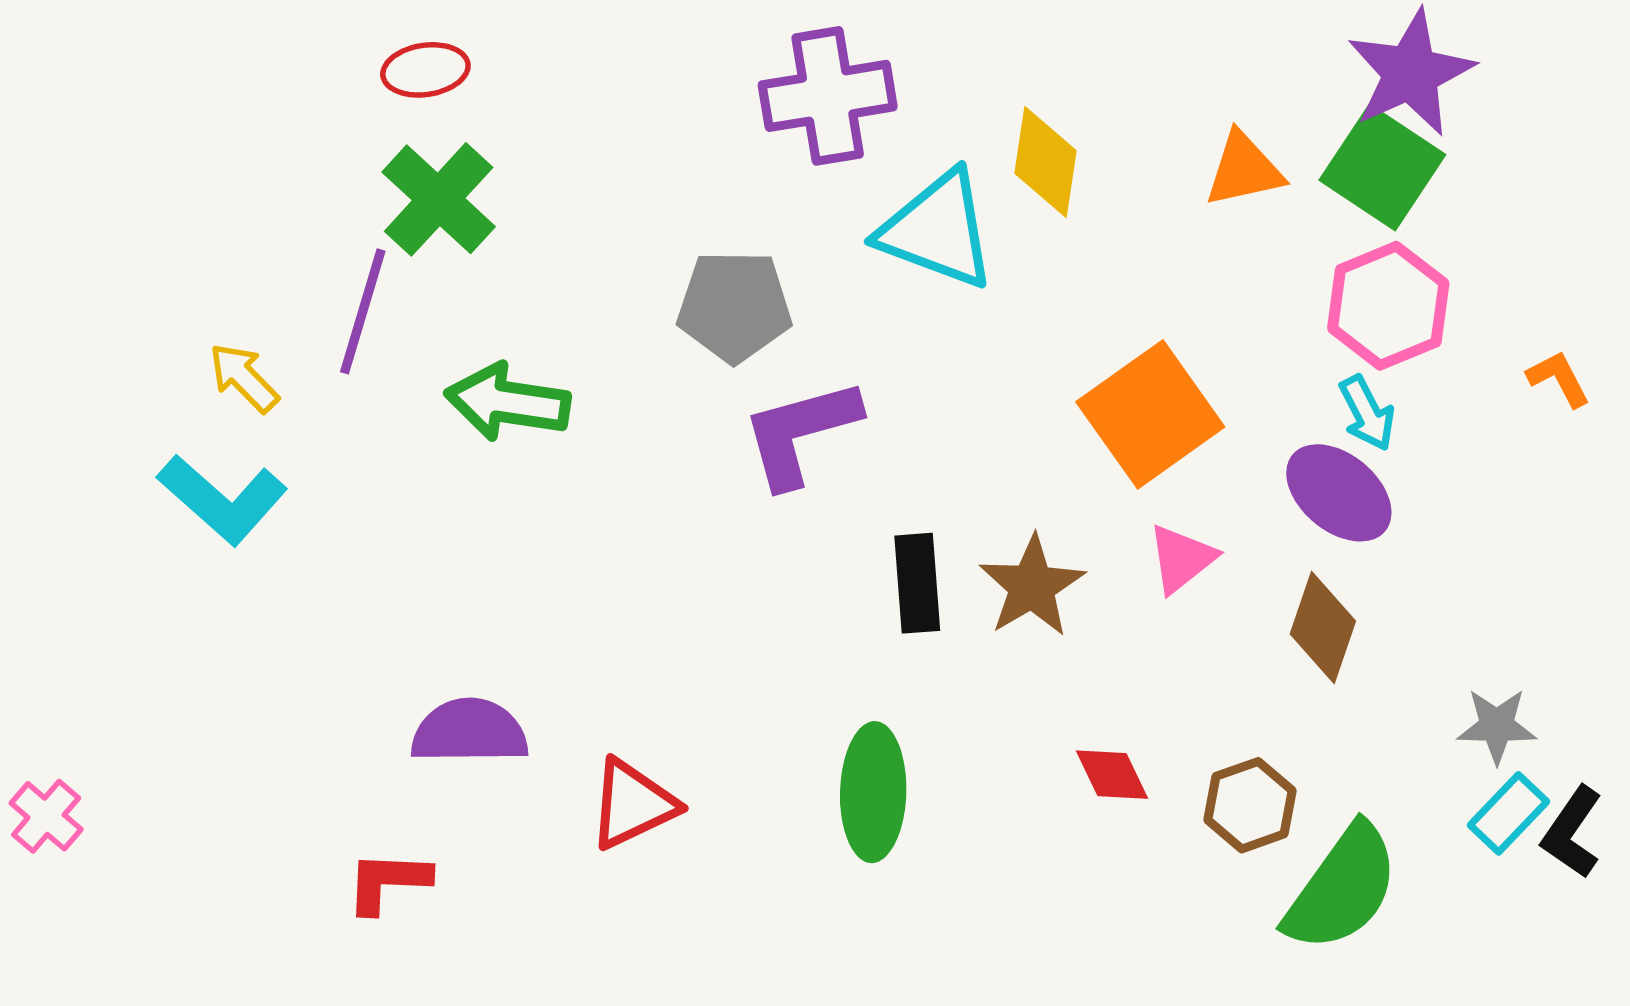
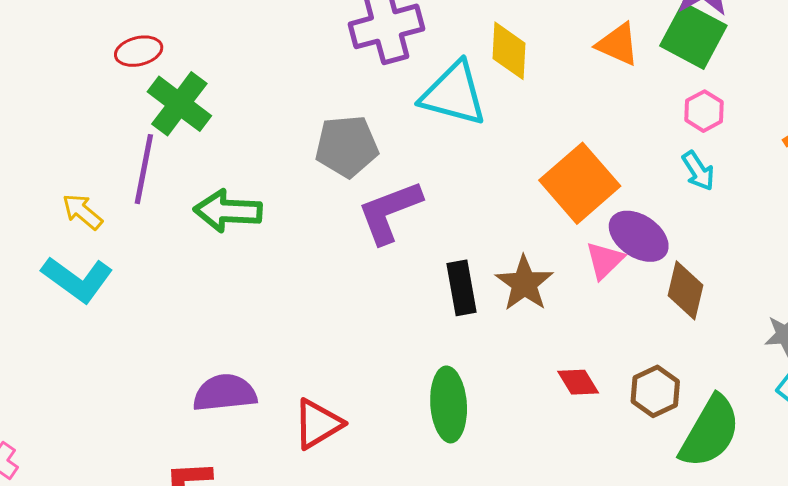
red ellipse: (425, 70) -> (139, 51), moved
orange triangle: (1244, 170) -> (618, 44), turned 42
pink hexagon: (1388, 306) -> (704, 111), size x0.6
purple ellipse: (1339, 493) -> (639, 236), moved

